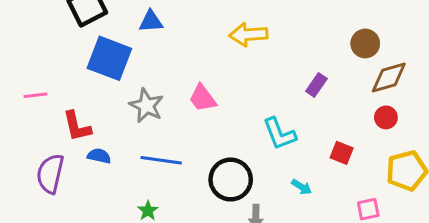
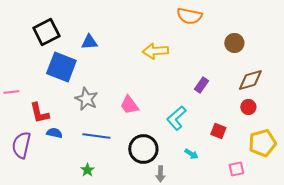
brown circle: (365, 43) -> (234, 43), moved
pink trapezoid: (203, 98) -> (129, 105), moved
cyan L-shape: (279, 134) -> (176, 118), turned 70

